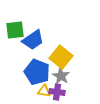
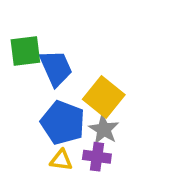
blue trapezoid: (33, 40) -> (56, 68), turned -80
yellow triangle: (44, 91) -> (61, 160), moved

